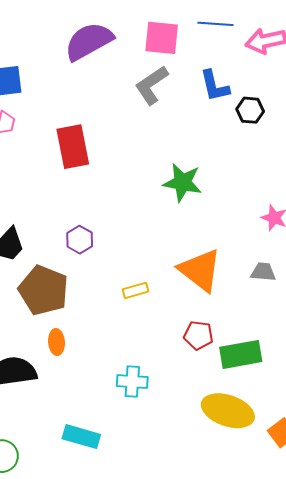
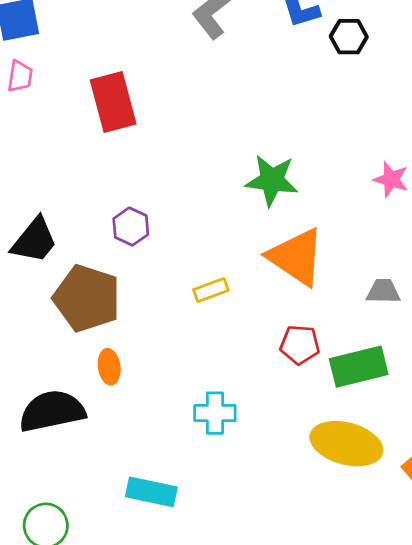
green star: (182, 183) -> (272, 180), moved
gray trapezoid: (263, 272) -> (383, 291), moved

